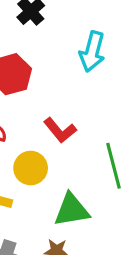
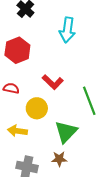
green triangle: (72, 210) -> (66, 132), turned -30

